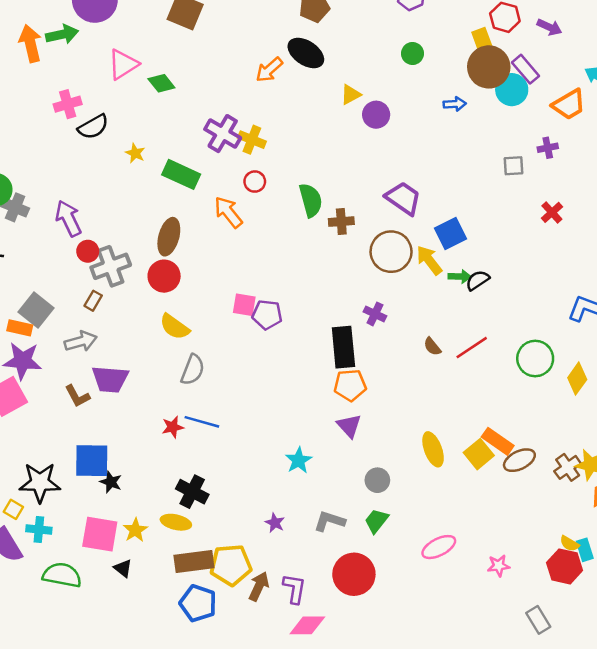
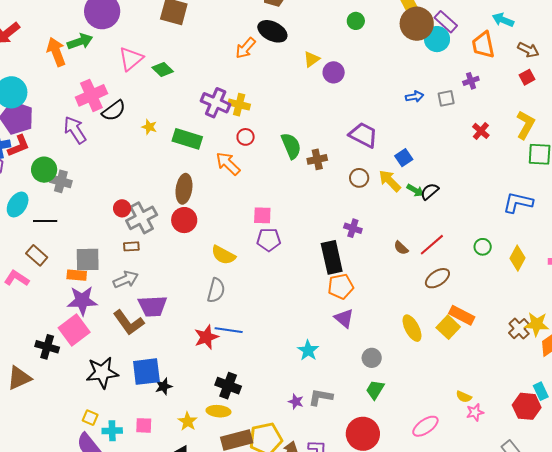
pink cross: (68, 104) -> (91, 95), size x1.4
blue arrow: (455, 104) -> (415, 97), moved
orange trapezoid: (569, 104) -> (483, 45), turned 116
purple arrow: (68, 218) -> (75, 130), moved
blue square: (451, 233) -> (404, 158), size x0.7
brown circle: (391, 252) -> (359, 178), size x0.6
green arrow: (460, 277) -> (415, 190), turned 36
brown rectangle: (93, 301) -> (131, 246), turned 63
pink square: (244, 305) -> (262, 215), moved
gray square: (36, 310) -> (88, 259), turned -32
yellow semicircle: (175, 327) -> (223, 255), moved
green circle: (535, 359) -> (483, 247), size x0.6
brown L-shape: (77, 396) -> (129, 323), size x1.5
red star: (173, 427) -> (206, 337), size x1.4
brown ellipse: (519, 460) -> (437, 278), moved
black star: (111, 482) -> (164, 386), turned -30
black star: (40, 483) -> (102, 373), moved
gray L-shape: (329, 521) -> (321, 397), moved
pink square: (100, 534) -> (144, 425), moved, size x0.6
yellow semicircle: (569, 544) -> (464, 397), moved
pink ellipse: (439, 547) -> (425, 426), moved

